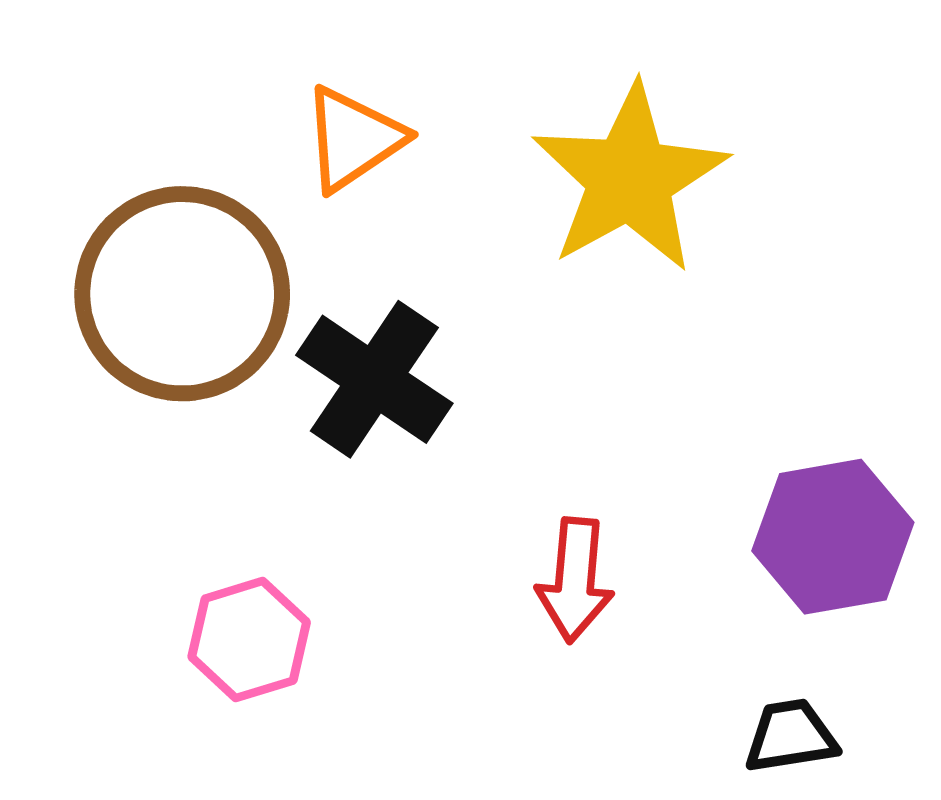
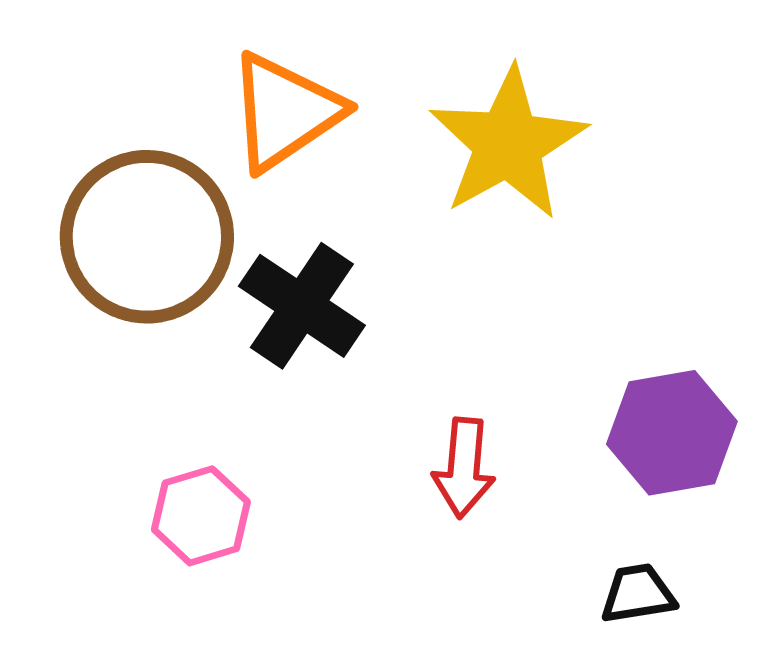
orange triangle: (353, 139) -> (285, 112), size x1.4

